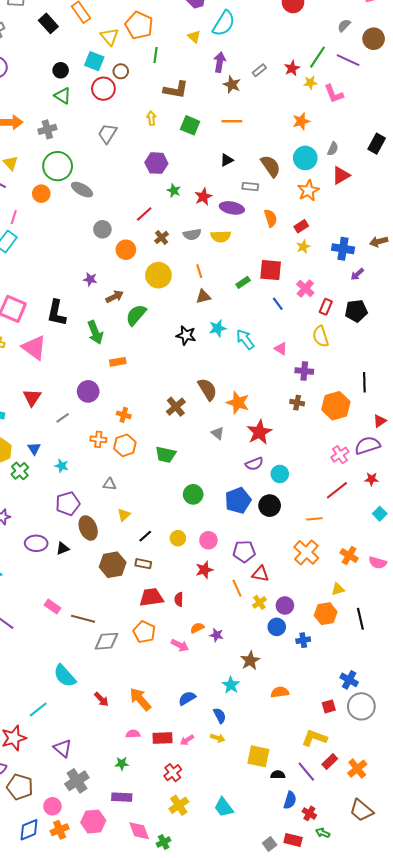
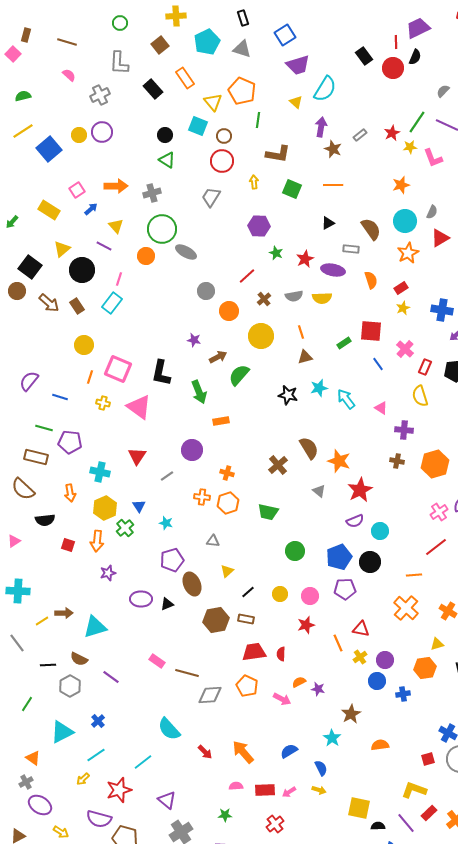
red circle: (103, 89) -> (222, 161), moved
purple pentagon: (244, 551) -> (345, 589), moved

